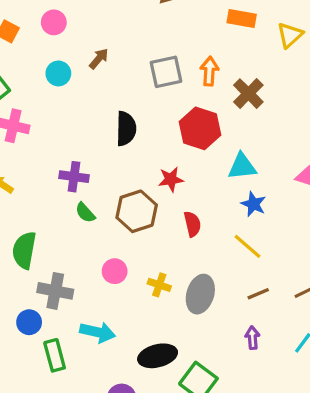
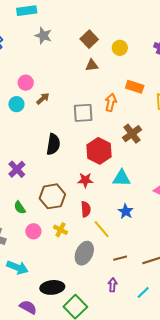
pink circle: (54, 22) -> (26, 83), moved
orange arrow: (209, 71) -> (111, 102), moved
purple cross: (74, 177) -> (17, 169), turned 30
red star: (171, 179) -> (85, 180), moved
blue star: (253, 204) -> (126, 211), moved
green semicircle: (85, 213) -> (20, 207), moved
yellow line: (248, 246) -> (102, 229), moved
yellow cross: (159, 285) -> (61, 230), moved

